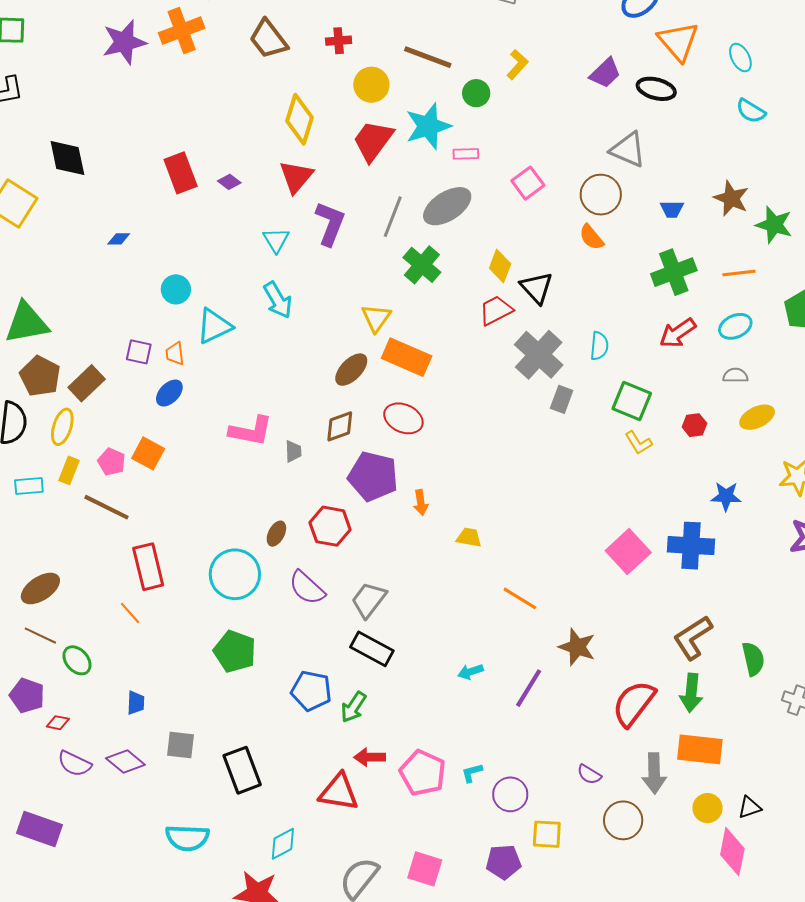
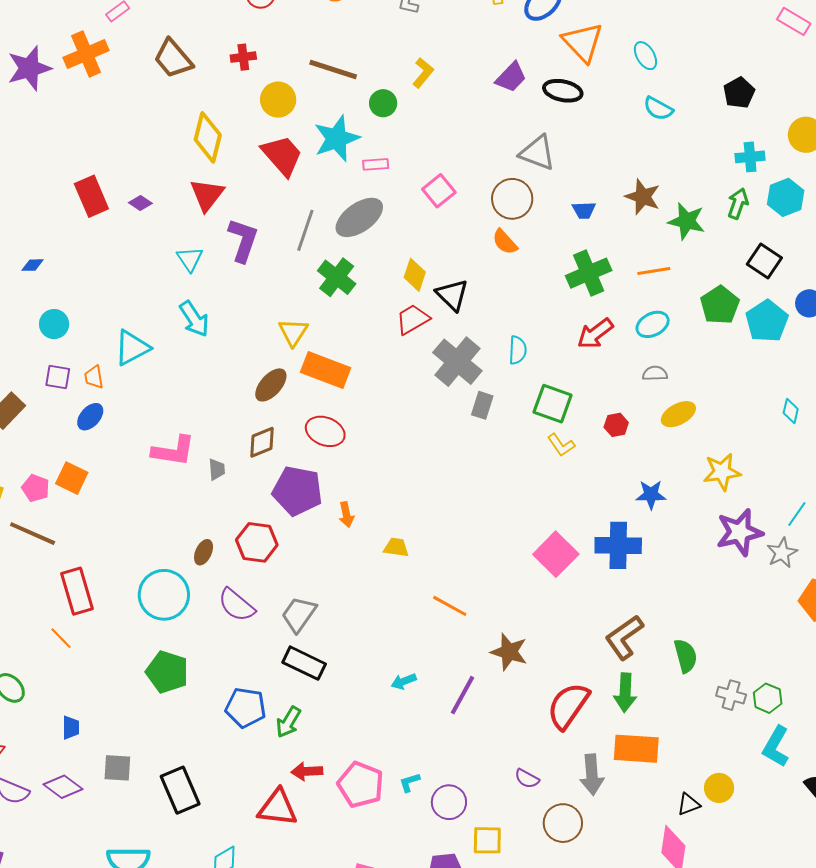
red trapezoid: (373, 141) -> (282, 155), turned 105
cyan circle: (176, 289) -> (54, 324), moved
yellow circle: (708, 808) -> (719, 788), moved

